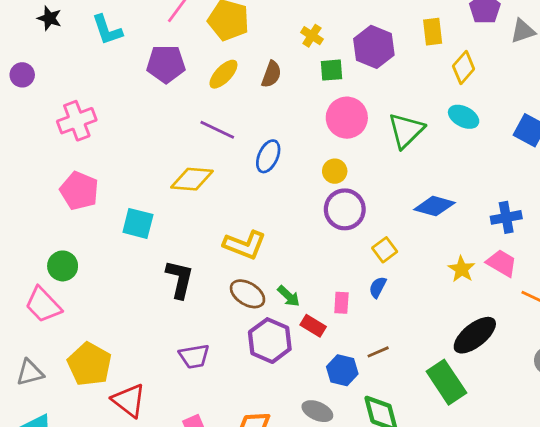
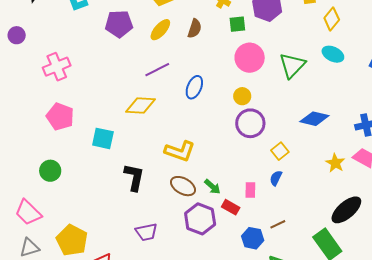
purple line: (217, 130) -> (157, 70), turned -50
pink trapezoid: (43, 305) -> (28, 212), moved

